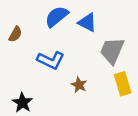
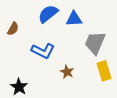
blue triangle: (87, 22) -> (74, 19), turned -30

